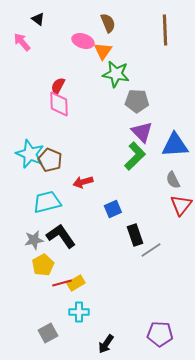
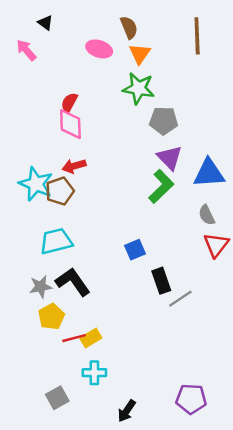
orange triangle: (103, 51) -> (140, 54), moved
brown pentagon: (50, 160) -> (60, 191), turned 30
red arrow: (83, 182) -> (74, 166), moved

